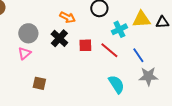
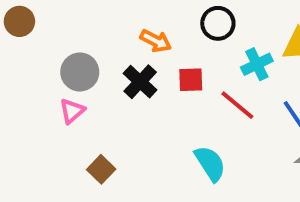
red square: (85, 45) -> (191, 80), moved
brown square: (39, 83) -> (101, 169), turned 32
cyan semicircle: (116, 84) -> (210, 163), moved

